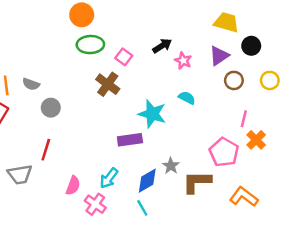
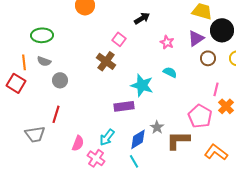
green ellipse: (90, 45) -> (42, 35), moved
black arrow: (162, 46) -> (142, 18), moved
black circle: (251, 46) -> (222, 30), size x1.5

